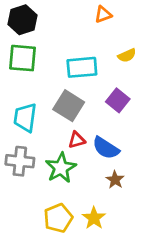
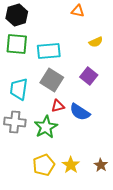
orange triangle: (103, 14) -> (78, 11), turned 32
cyan rectangle: (82, 67) -> (49, 51), moved
brown star: (115, 180) -> (101, 165), moved

